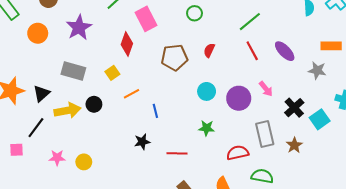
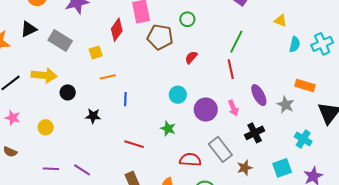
green line: (250, 22) -> (236, 42), turned -40
purple ellipse: (285, 51) -> (259, 95), moved
brown pentagon: (174, 57) -> (160, 37), moved
black triangle: (41, 93) -> (29, 29), moved
black circle: (94, 104) -> (68, 92), moved
cyan square: (320, 119) -> (282, 168), moved
gray rectangle: (265, 134) -> (220, 149), turned -40
black star: (142, 142) -> (93, 116), moved
pink star: (57, 158) -> (13, 118), moved

